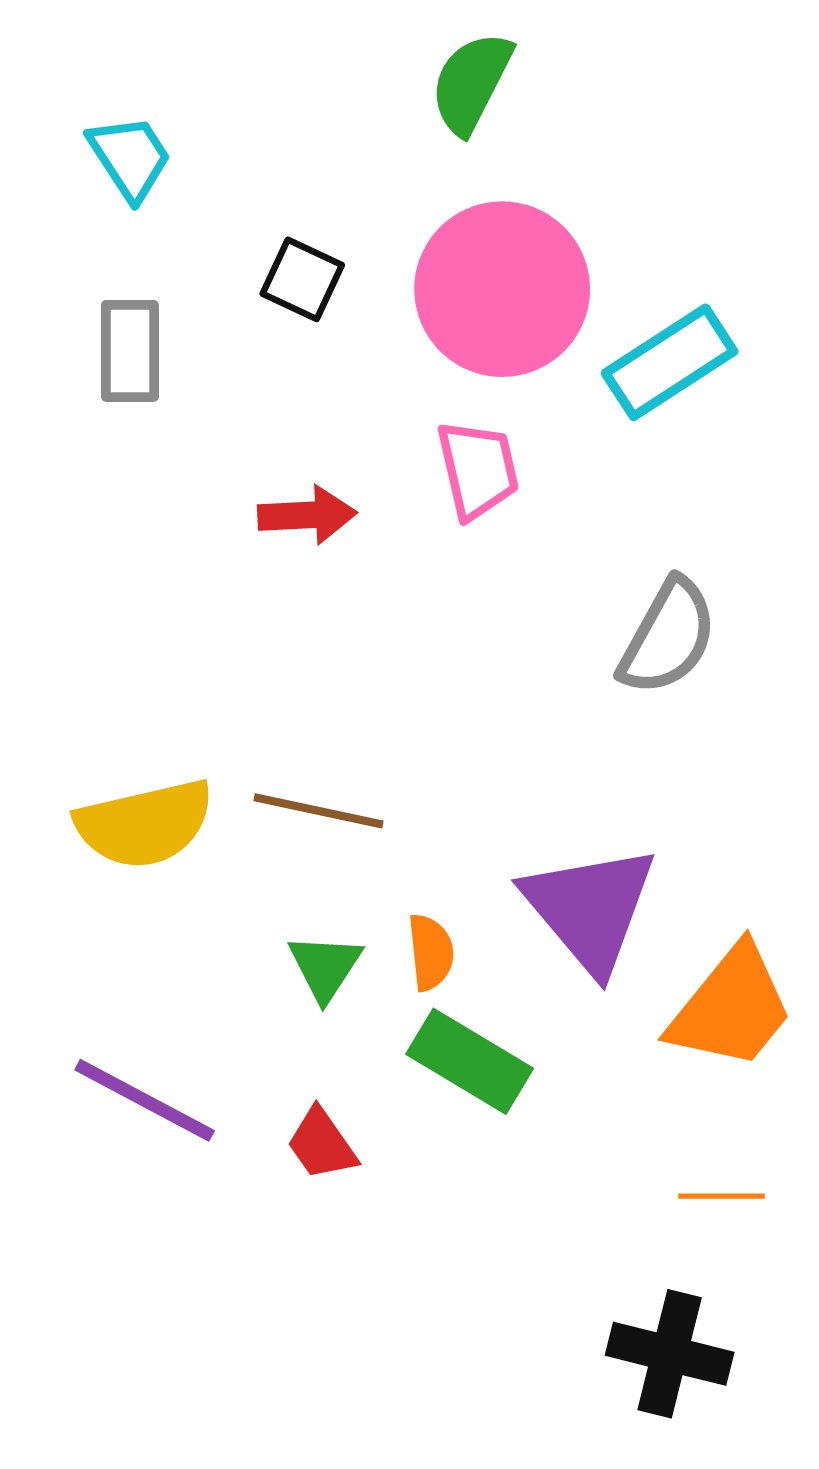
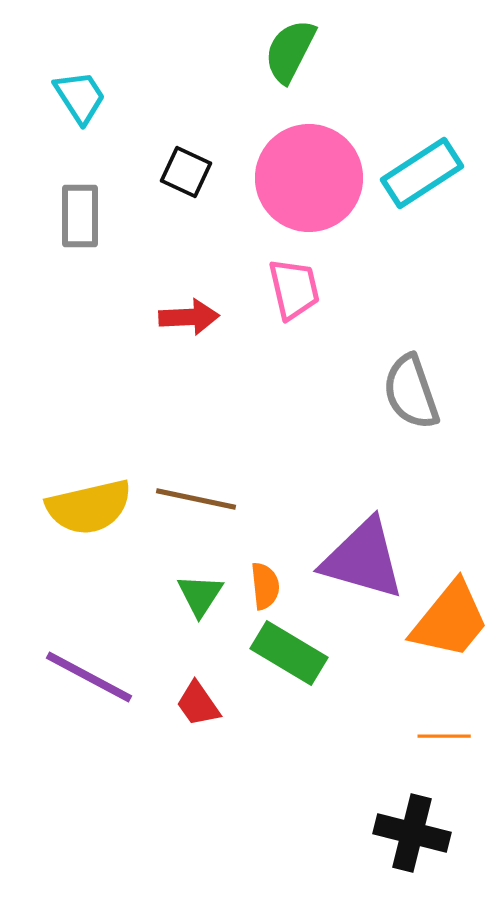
cyan rectangle: (670, 362) -> (422, 173), moved
gray semicircle: (668, 637) -> (411, 392), turned 132
purple triangle: (590, 908) -> (363, 559), turned -34

